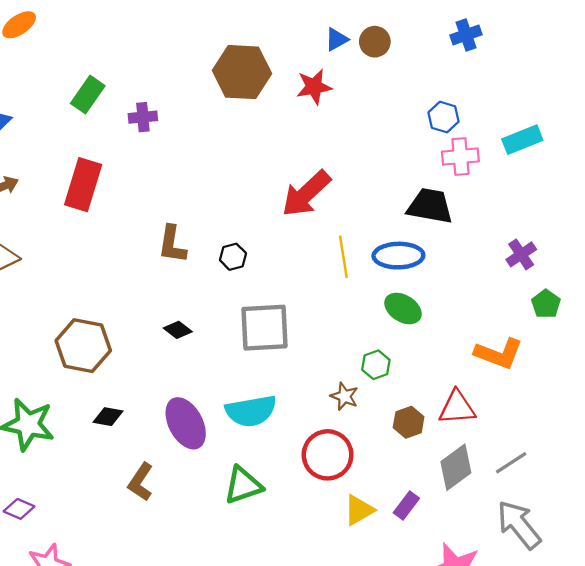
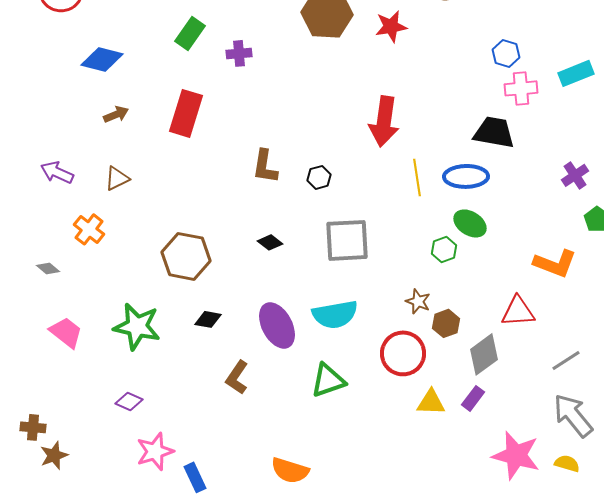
red arrow: (306, 194) -> (384, 121), turned -39
green hexagon: (376, 365) -> (444, 249), moved
brown hexagon: (409, 422) -> (446, 323), moved
gray diamond: (456, 467) -> (484, 354), moved
yellow triangle: (359, 510) -> (431, 402), turned 32

